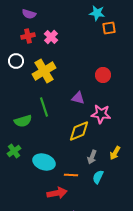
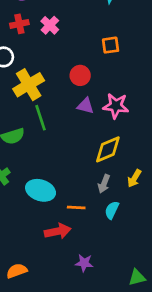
orange square: (109, 28) -> (111, 45), moved
yellow cross: (44, 71) -> (29, 85), moved
red circle: (103, 75) -> (80, 75), moved
pink star: (101, 114) -> (116, 106), moved
yellow diamond: (79, 131) -> (108, 149), moved

